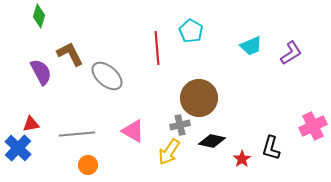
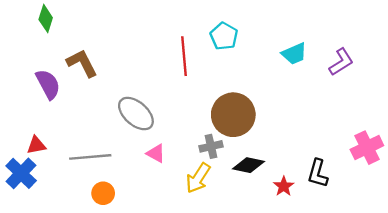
gray ellipse: (107, 76) -> (136, 114), moved
pink triangle: (133, 131) -> (156, 153), size x0.7

